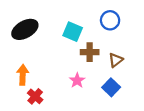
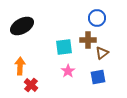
cyan square: (73, 32) -> (64, 47), moved, turned -30
brown cross: (90, 52) -> (88, 40), moved
blue square: (111, 87) -> (98, 77), turned 35

